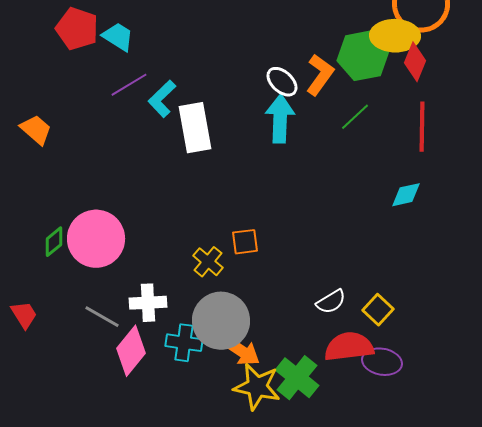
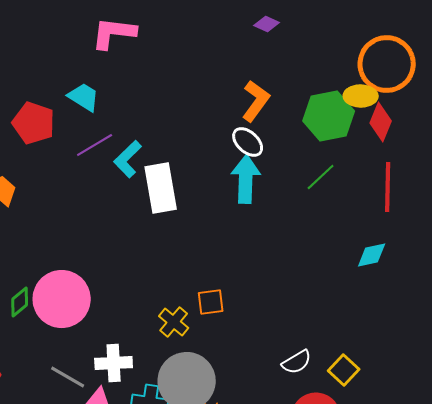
red pentagon: (77, 29) -> (34, 123), moved
yellow ellipse: (395, 36) -> (361, 96), size x0.7
orange L-shape: (320, 75) -> (256, 101), moved

